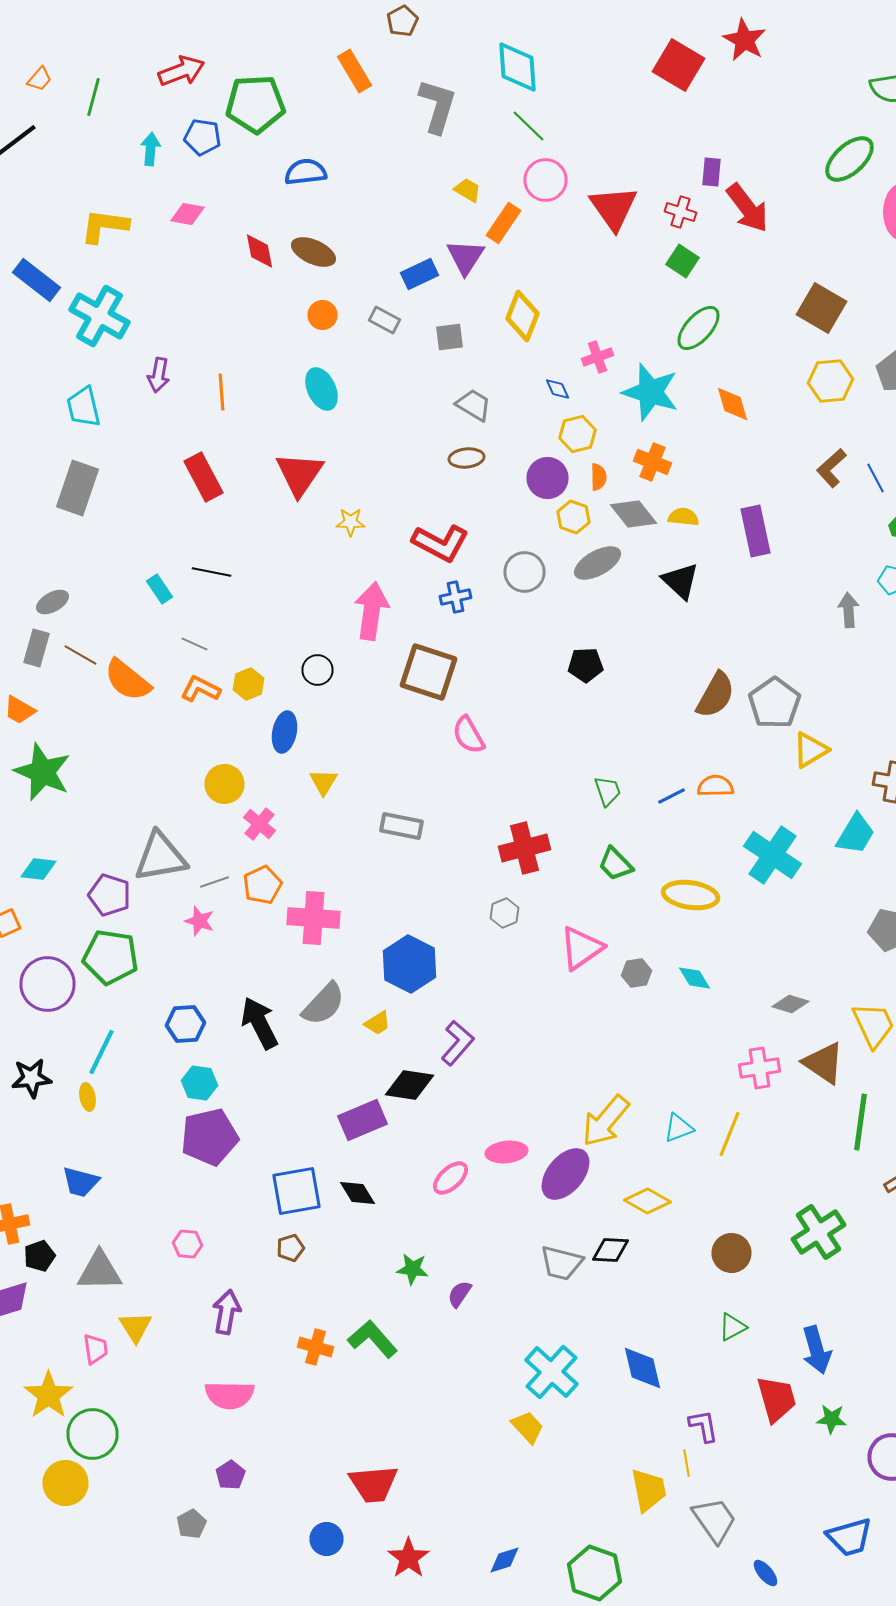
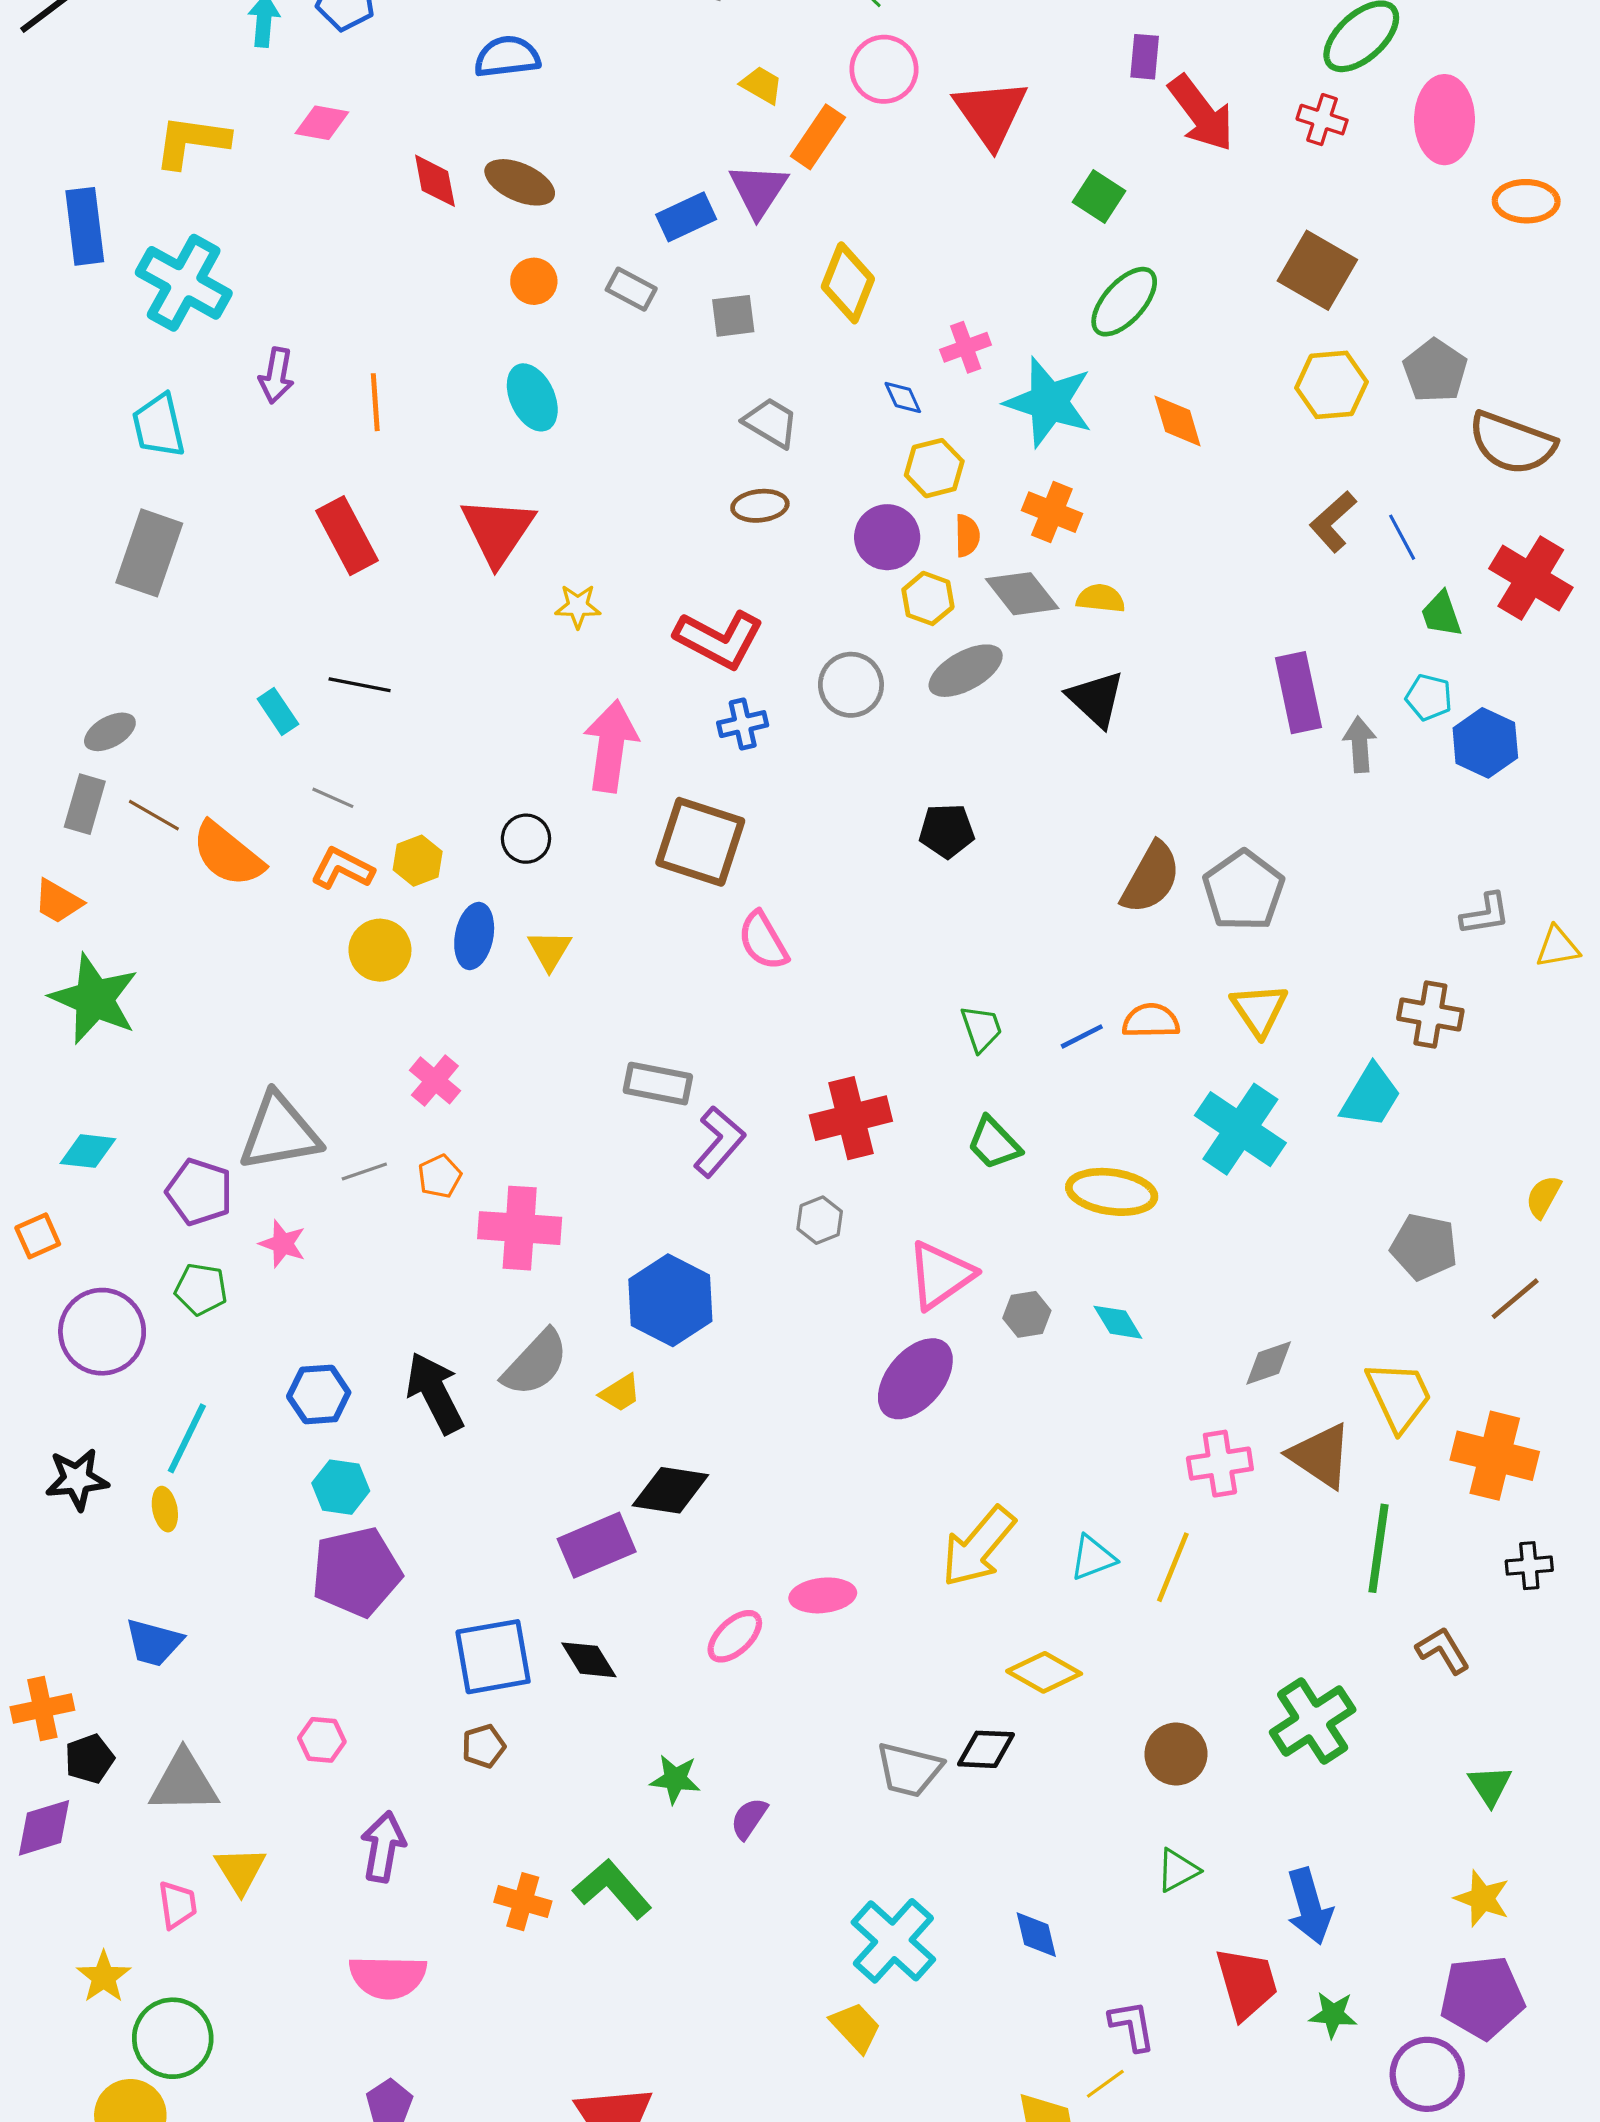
red cross: (680, 212) -> (1322, 120), moved
blue rectangle: (36, 280) -> (85, 226), turned 45
purple rectangle: (756, 531) -> (1298, 693), moved
yellow triangle: (810, 750) -> (1259, 1010), moved, turned -33
yellow triangle: (324, 782) -> (550, 950), moved
yellow circle: (224, 784) -> (380, 950), moved
orange pentagon: (262, 885) -> (440, 1176), size x0.7
pink star: (200, 921) -> (283, 1244), moved
green pentagon: (110, 957) -> (201, 1289), size x0.6
gray diamond: (790, 1004) -> (1269, 1363), turned -36
purple L-shape: (458, 1043) -> (719, 1142), moved
purple ellipse: (566, 1174) -> (915, 1379), moved
blue diamond: (642, 1368) -> (1036, 1935), size x0.7
yellow star: (48, 1395) -> (104, 1977), size x0.7
yellow line: (686, 1463) -> (1105, 2084), turned 64

